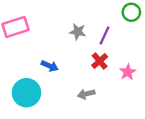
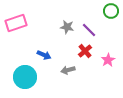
purple line: (104, 35) -> (89, 30), turned -70
gray arrow: (86, 94) -> (68, 70), moved

